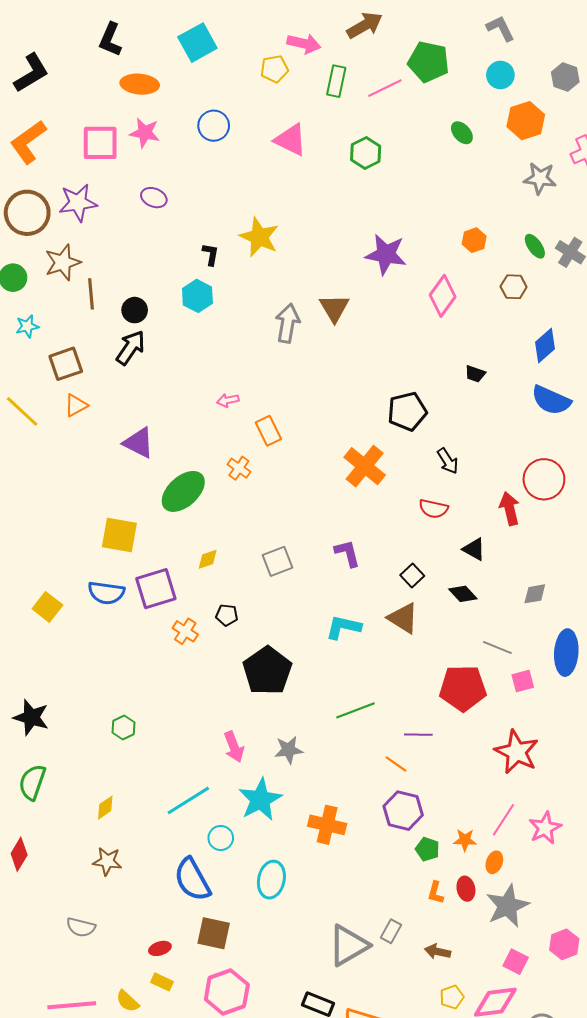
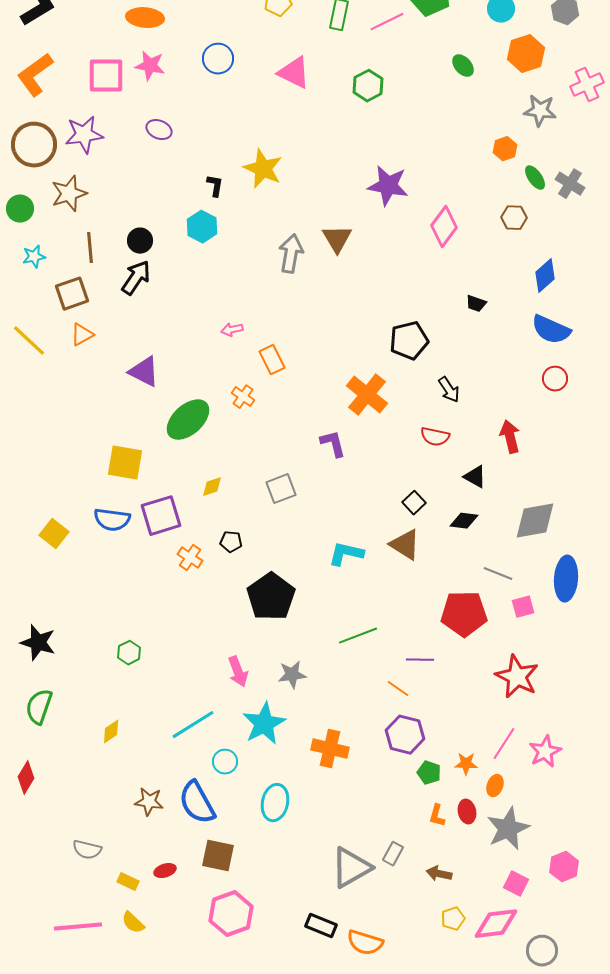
orange hexagon: (474, 240) -> (505, 149), moved
brown line: (91, 294) -> (90, 248), moved
red circle: (544, 479) -> (555, 379), moved, size x0.6
purple L-shape: (347, 553) -> (333, 444), moved
black diamond: (463, 594) -> (464, 521), turned -40
gray diamond: (535, 594) -> (535, 521), size x1.8
brown star: (107, 861) -> (149, 802), moved
yellow rectangle: (162, 982) -> (128, 882), moved

